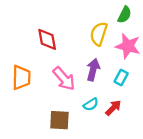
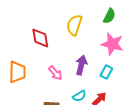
yellow semicircle: (99, 34) -> (74, 25), moved
pink arrow: (64, 79) -> (55, 73), size x0.7

